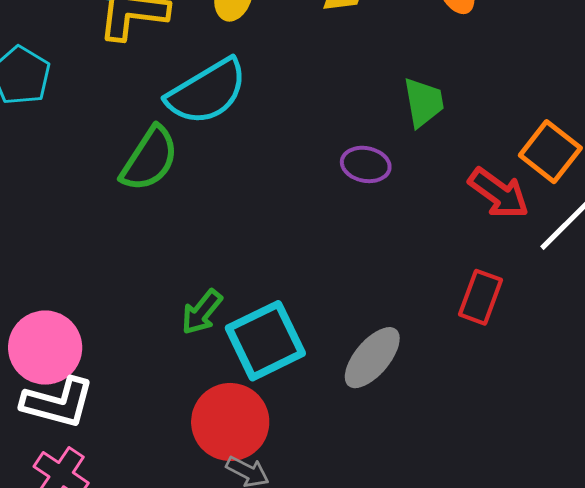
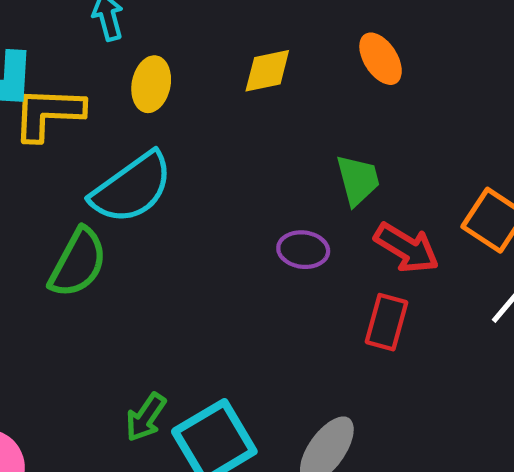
red arrow: (499, 193) -> (407, 248), moved
red rectangle: (480, 297) -> (386, 322), moved

